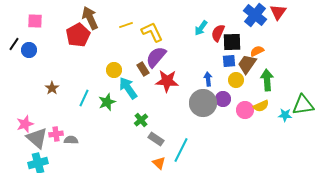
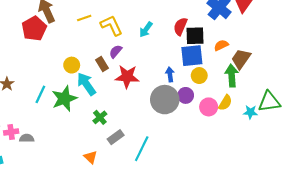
cyan arrow: (201, 28) -> (146, 30), moved
purple semicircle: (156, 57) -> (116, 52), size x0.6
blue square: (229, 61) -> (192, 56), size x1.6
brown trapezoid: (247, 64) -> (241, 59), moved
green star: (107, 102) -> (64, 99), size x1.4
yellow semicircle: (261, 106) -> (225, 103), turned -35
gray rectangle: (156, 139) -> (116, 137), turned -70
orange triangle: (159, 163) -> (91, 157), moved

